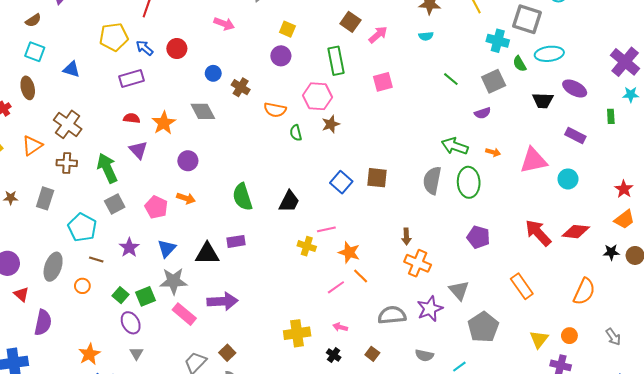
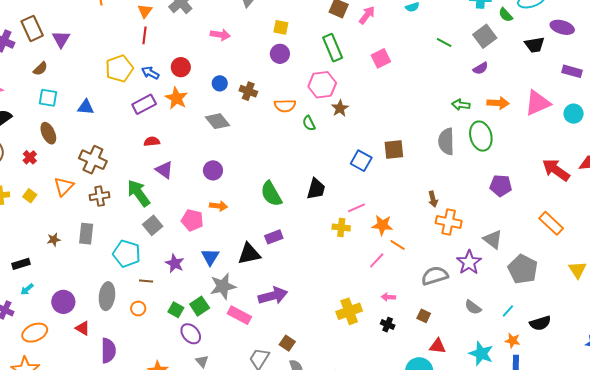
orange star: (164, 123) -> (176, 98), moved
green arrow: (455, 146) -> (461, 105), size x0.7
orange arrow: (493, 152) -> (498, 103), size x1.5
gray semicircle: (424, 355) -> (473, 307), turned 36

